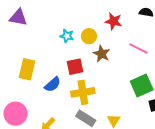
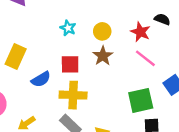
red star: (113, 21) -> (140, 32), moved
yellow circle: (89, 36) -> (102, 31), moved

